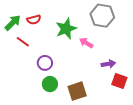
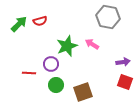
green star: (66, 29) -> (67, 46), moved
red line: (23, 42) -> (29, 73), moved, turned -32
purple arrow: (108, 64) -> (123, 62), moved

